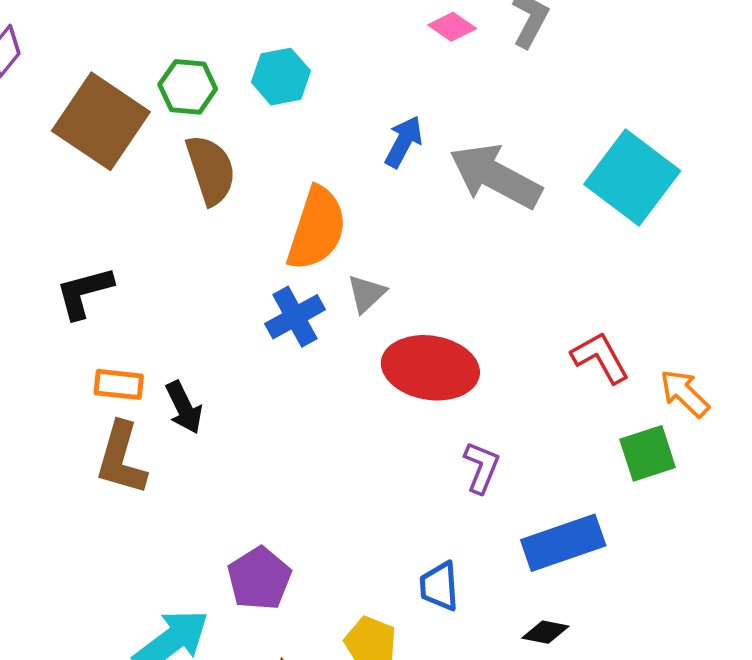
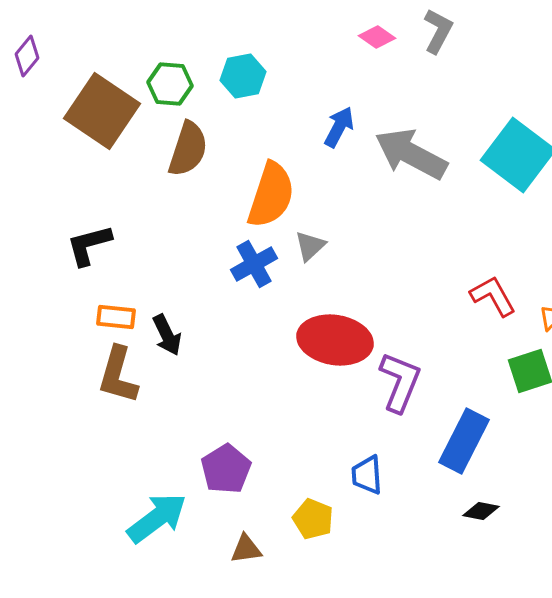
brown semicircle: (211, 170) -> (188, 149), turned 36
red ellipse: (430, 368) -> (335, 340), moved
purple L-shape: (481, 467) -> (400, 382), size x1.5
blue rectangle: (563, 543) -> (464, 441), turned -44
black diamond: (545, 632) -> (481, 511), moved

